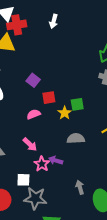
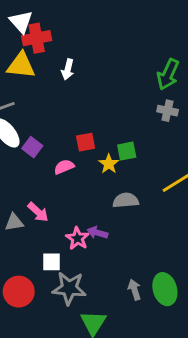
white arrow: (54, 21) -> (68, 69), moved
purple square: (33, 80) -> (32, 147), moved
pink arrow: (30, 144) -> (38, 212), moved
gray arrow: (80, 187) -> (135, 290), moved

